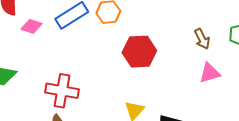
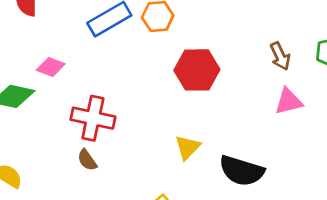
pink diamond: (31, 26) -> (51, 67), moved

